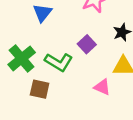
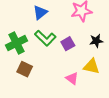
green L-shape: (59, 62) -> (45, 38), moved

